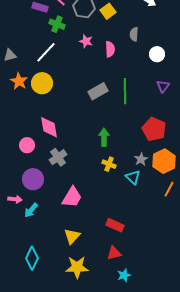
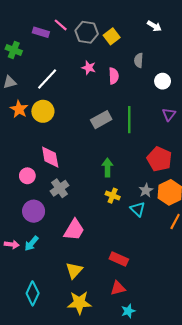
green cross: (57, 24) -> (14, 50), moved
pink arrow: (15, 199) -> (12, 244), moved

